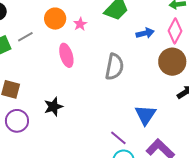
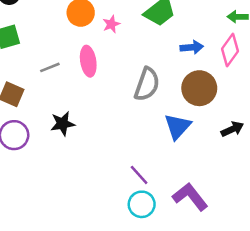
gray line: (25, 37) -> (50, 67), moved
brown circle: (172, 62) -> (199, 88), moved
blue triangle: (145, 115) -> (178, 126), moved

